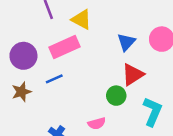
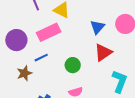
brown star: (21, 92) -> (24, 73), moved
green circle: (116, 96) -> (73, 65), moved

